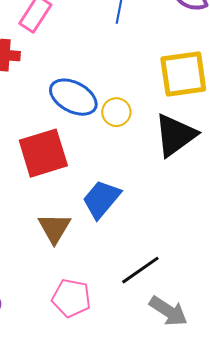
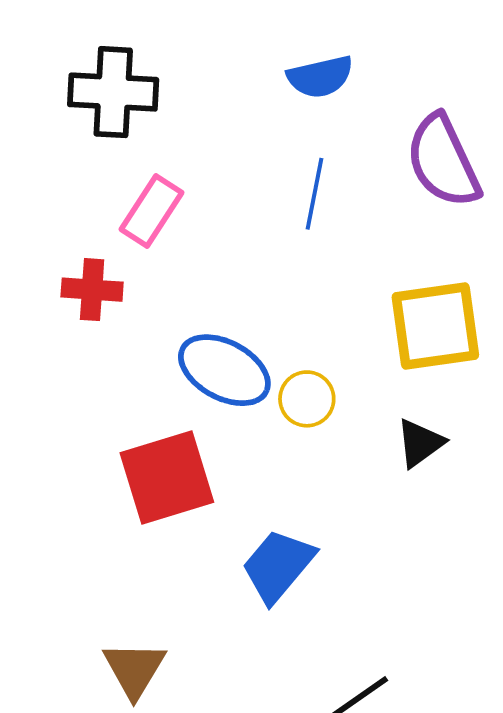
black triangle: (175, 135) -> (420, 443), size x0.6
brown triangle: (54, 228) -> (134, 669), moved

